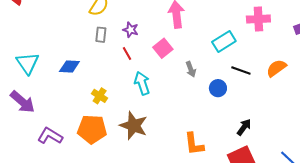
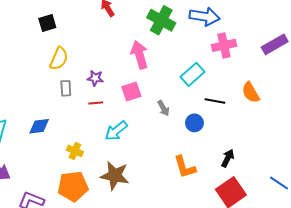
pink square: (163, 48) -> (131, 92), turned 30
red line: (127, 53) -> (96, 103), turned -56
orange semicircle: (276, 68) -> (251, 93), turned -75
cyan arrow: (142, 83) -> (116, 131), turned -100
orange L-shape: (194, 144) -> (185, 167), moved

